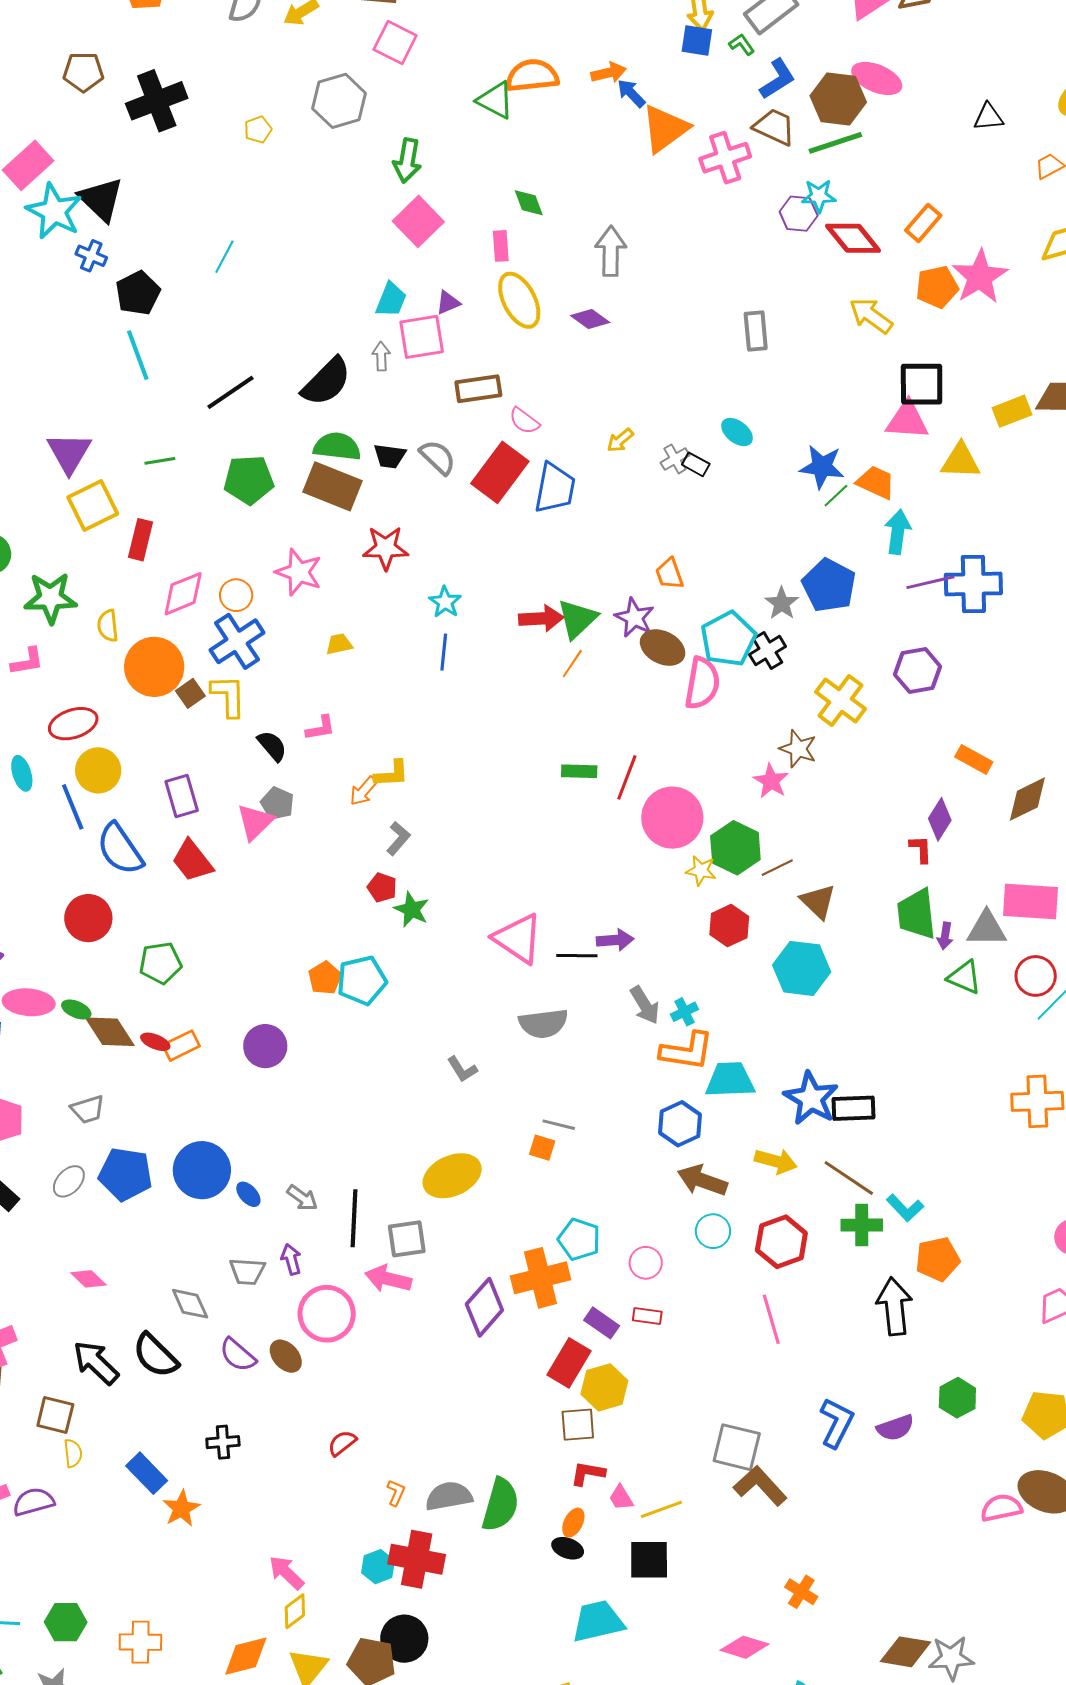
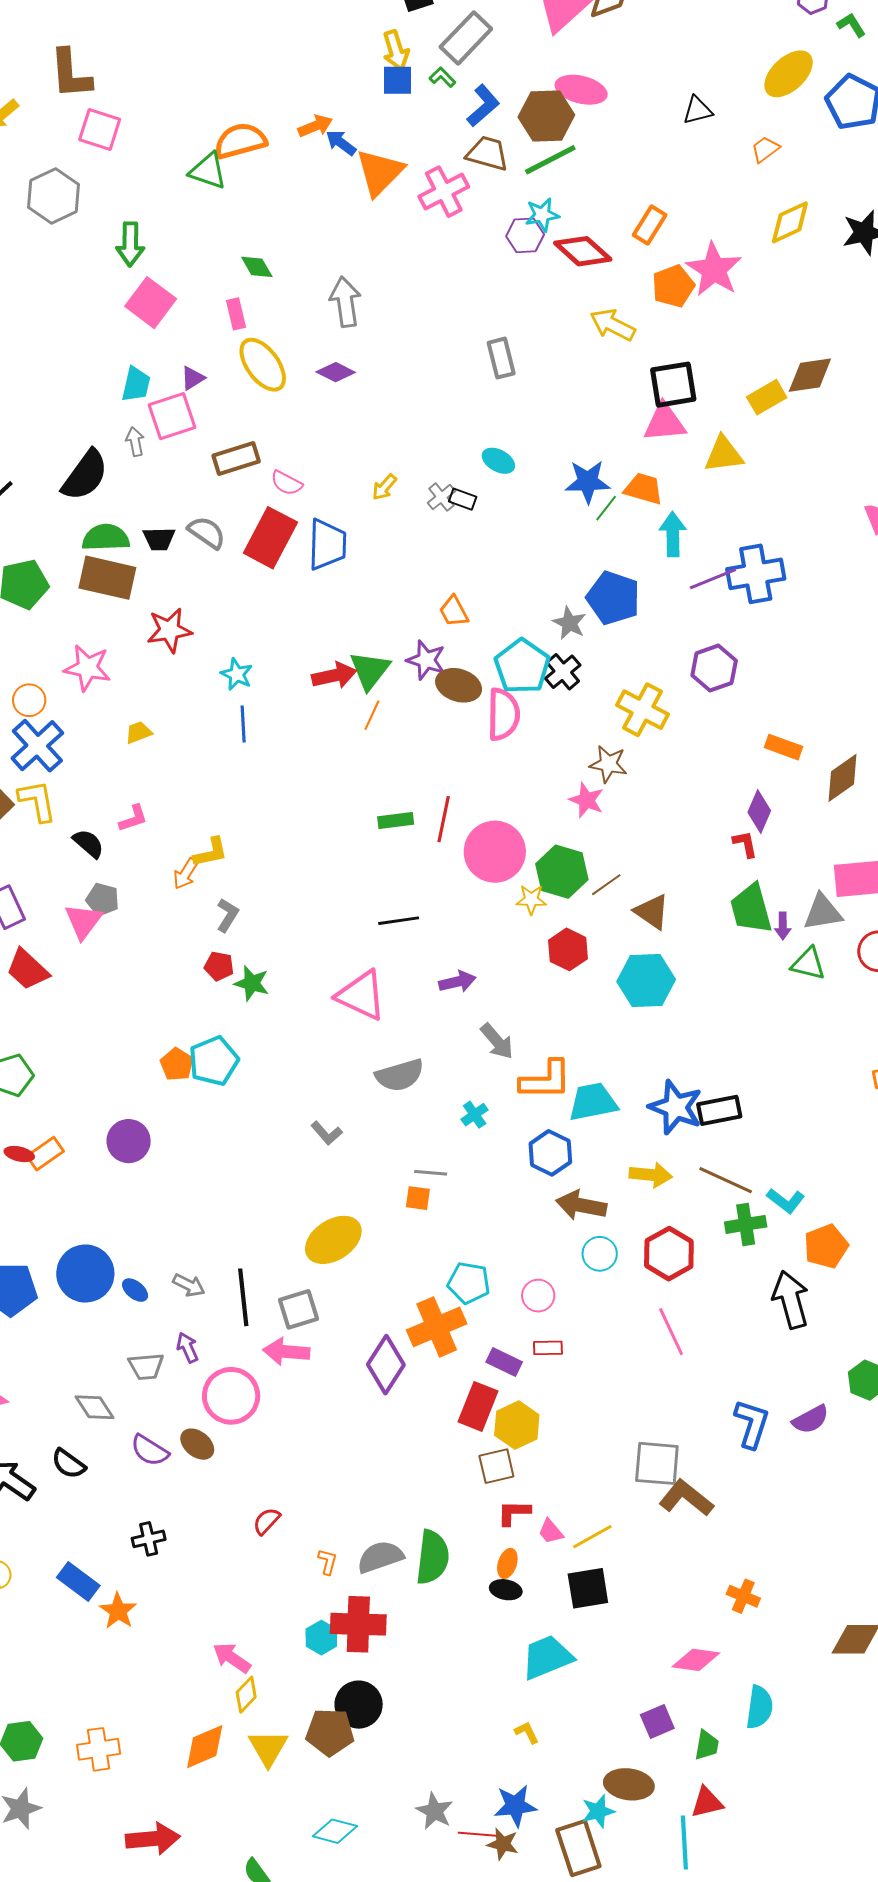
black line: (577, 956) -> (399, 921), moved
cyan cross: (684, 1012) -> (475, 1115), moved
black semicircle: (156, 1355) -> (69, 1464), size x0.7

